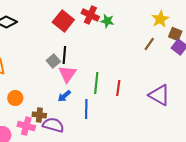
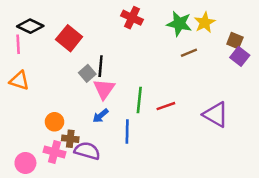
yellow star: (160, 19) -> (205, 22), moved
red square: (63, 21) -> (69, 38), moved
green star: (107, 21) -> (179, 24), moved, size x1.5
brown line: (149, 44) -> (189, 53), moved, turned 32
red line: (118, 88) -> (166, 106), turned 63
orange circle: (15, 98) -> (54, 122), moved

